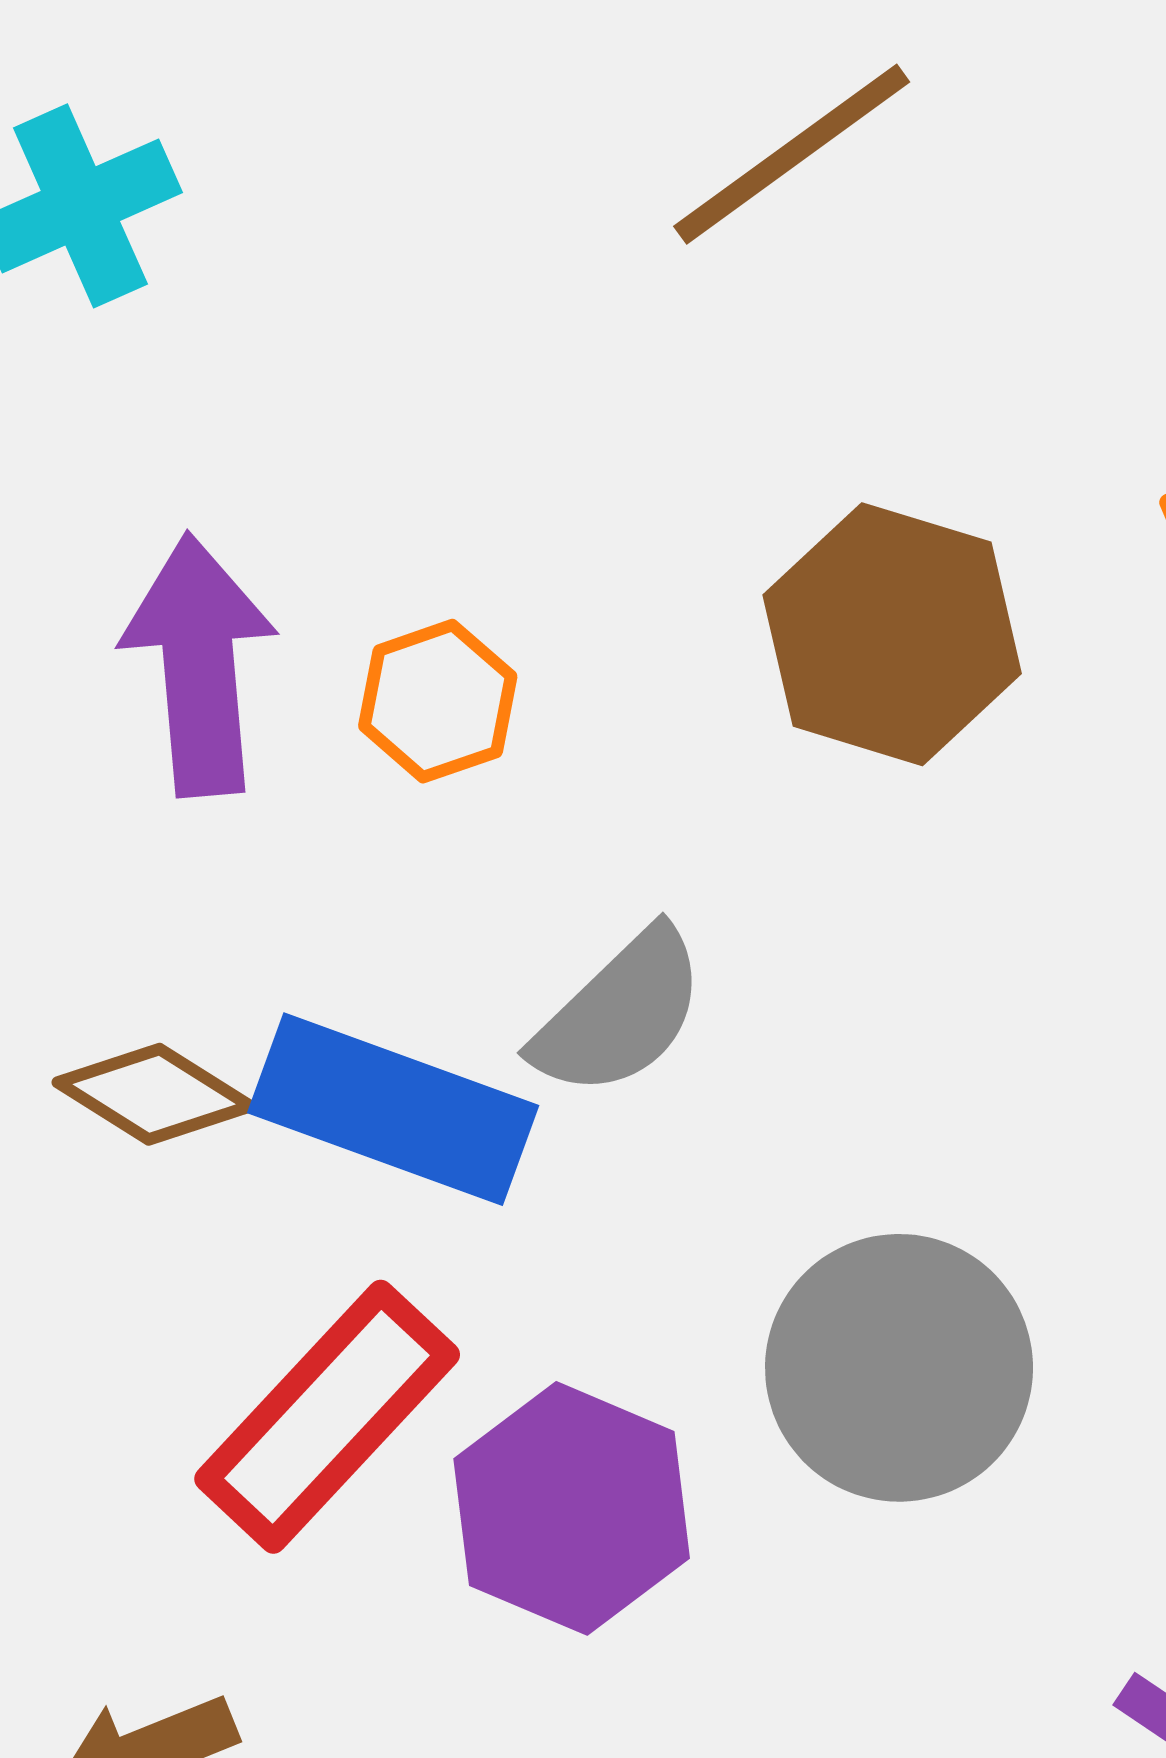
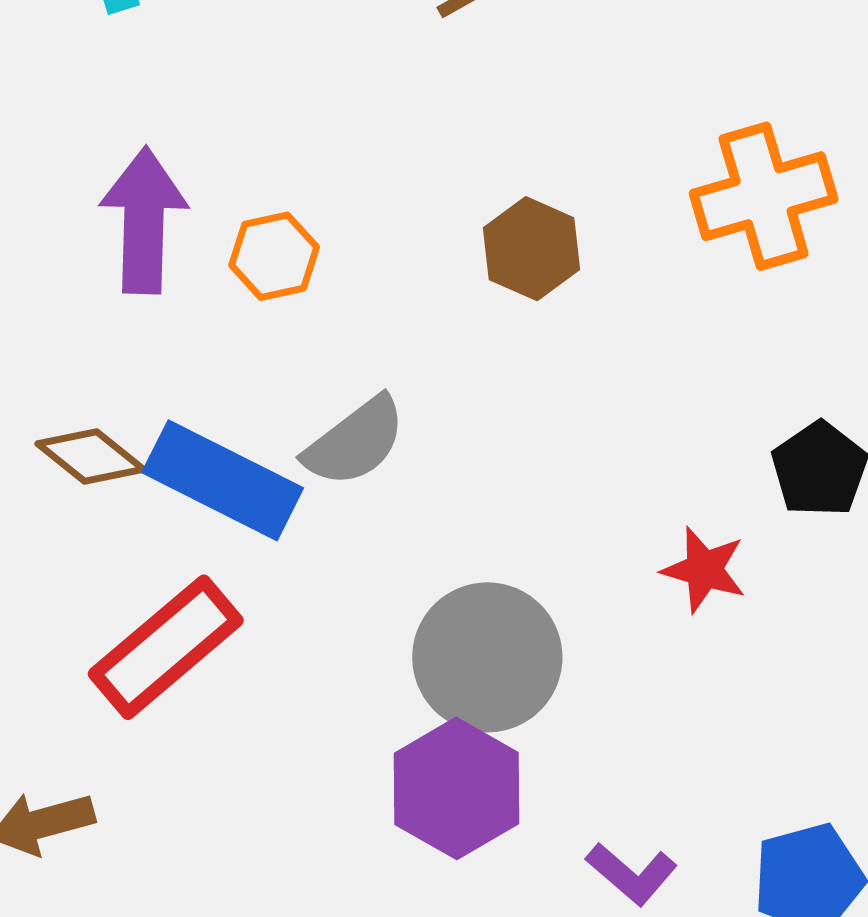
brown hexagon: (892, 634) -> (531, 249), size x0.7
purple hexagon: (572, 1508) -> (456, 788), moved

